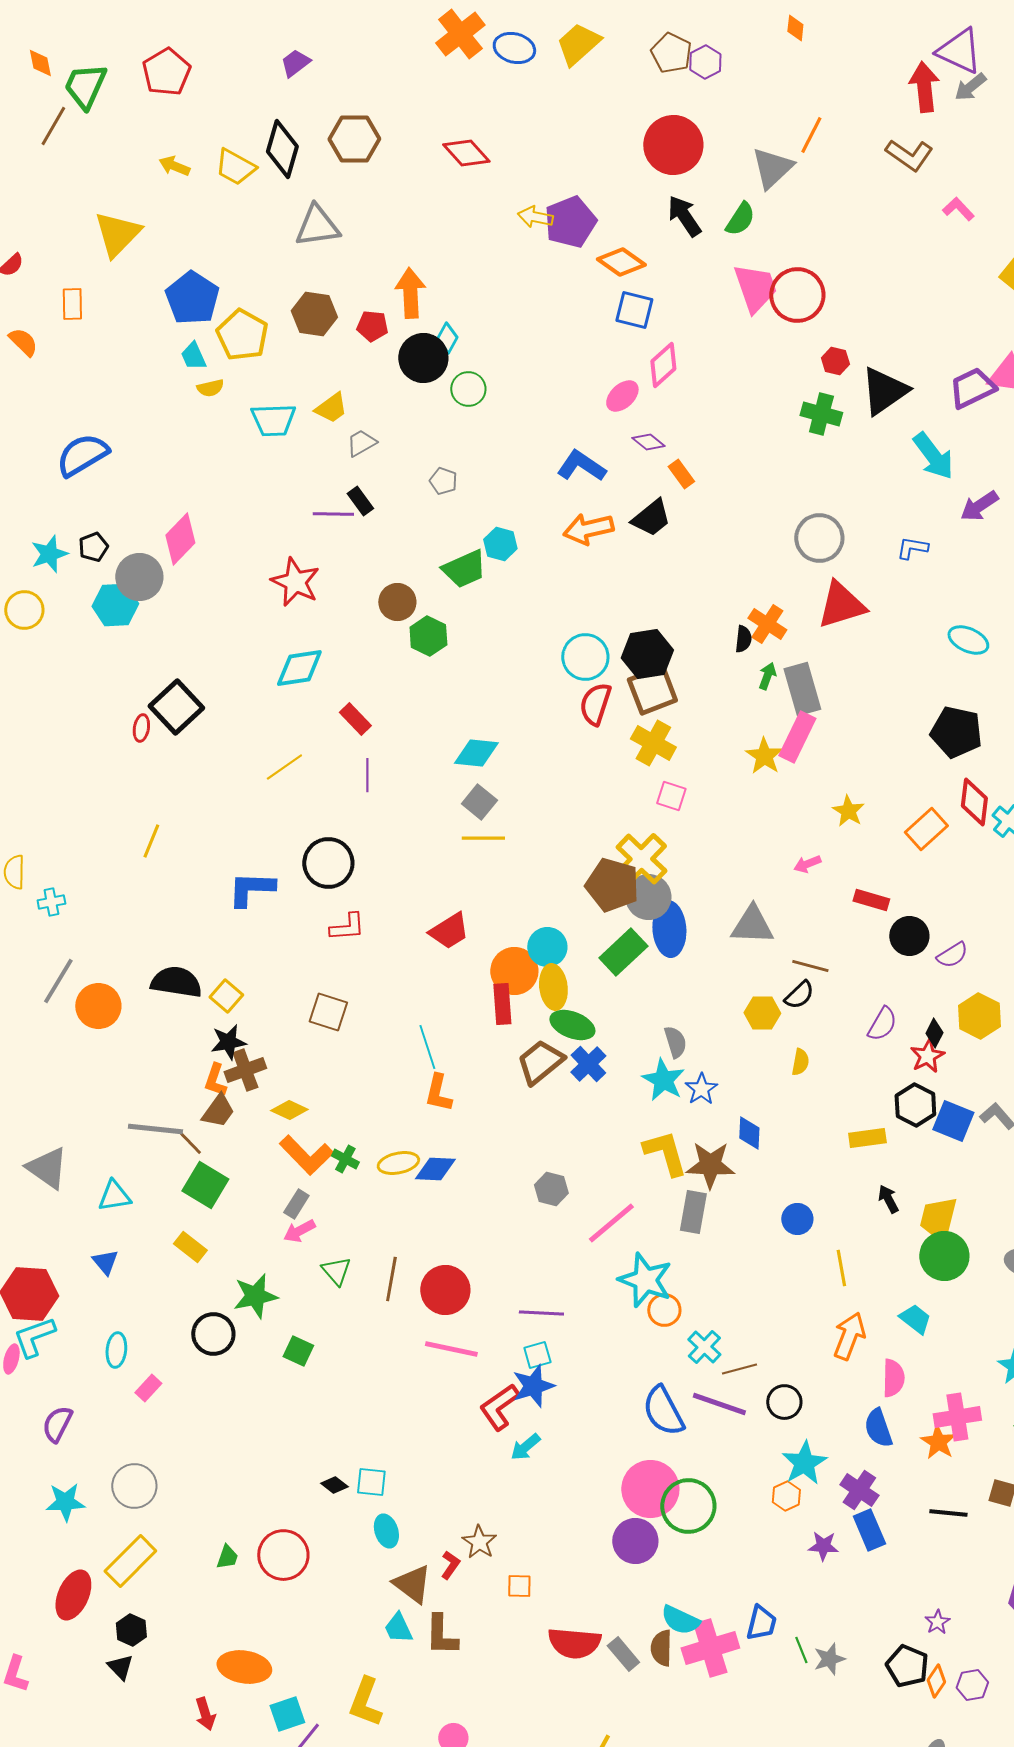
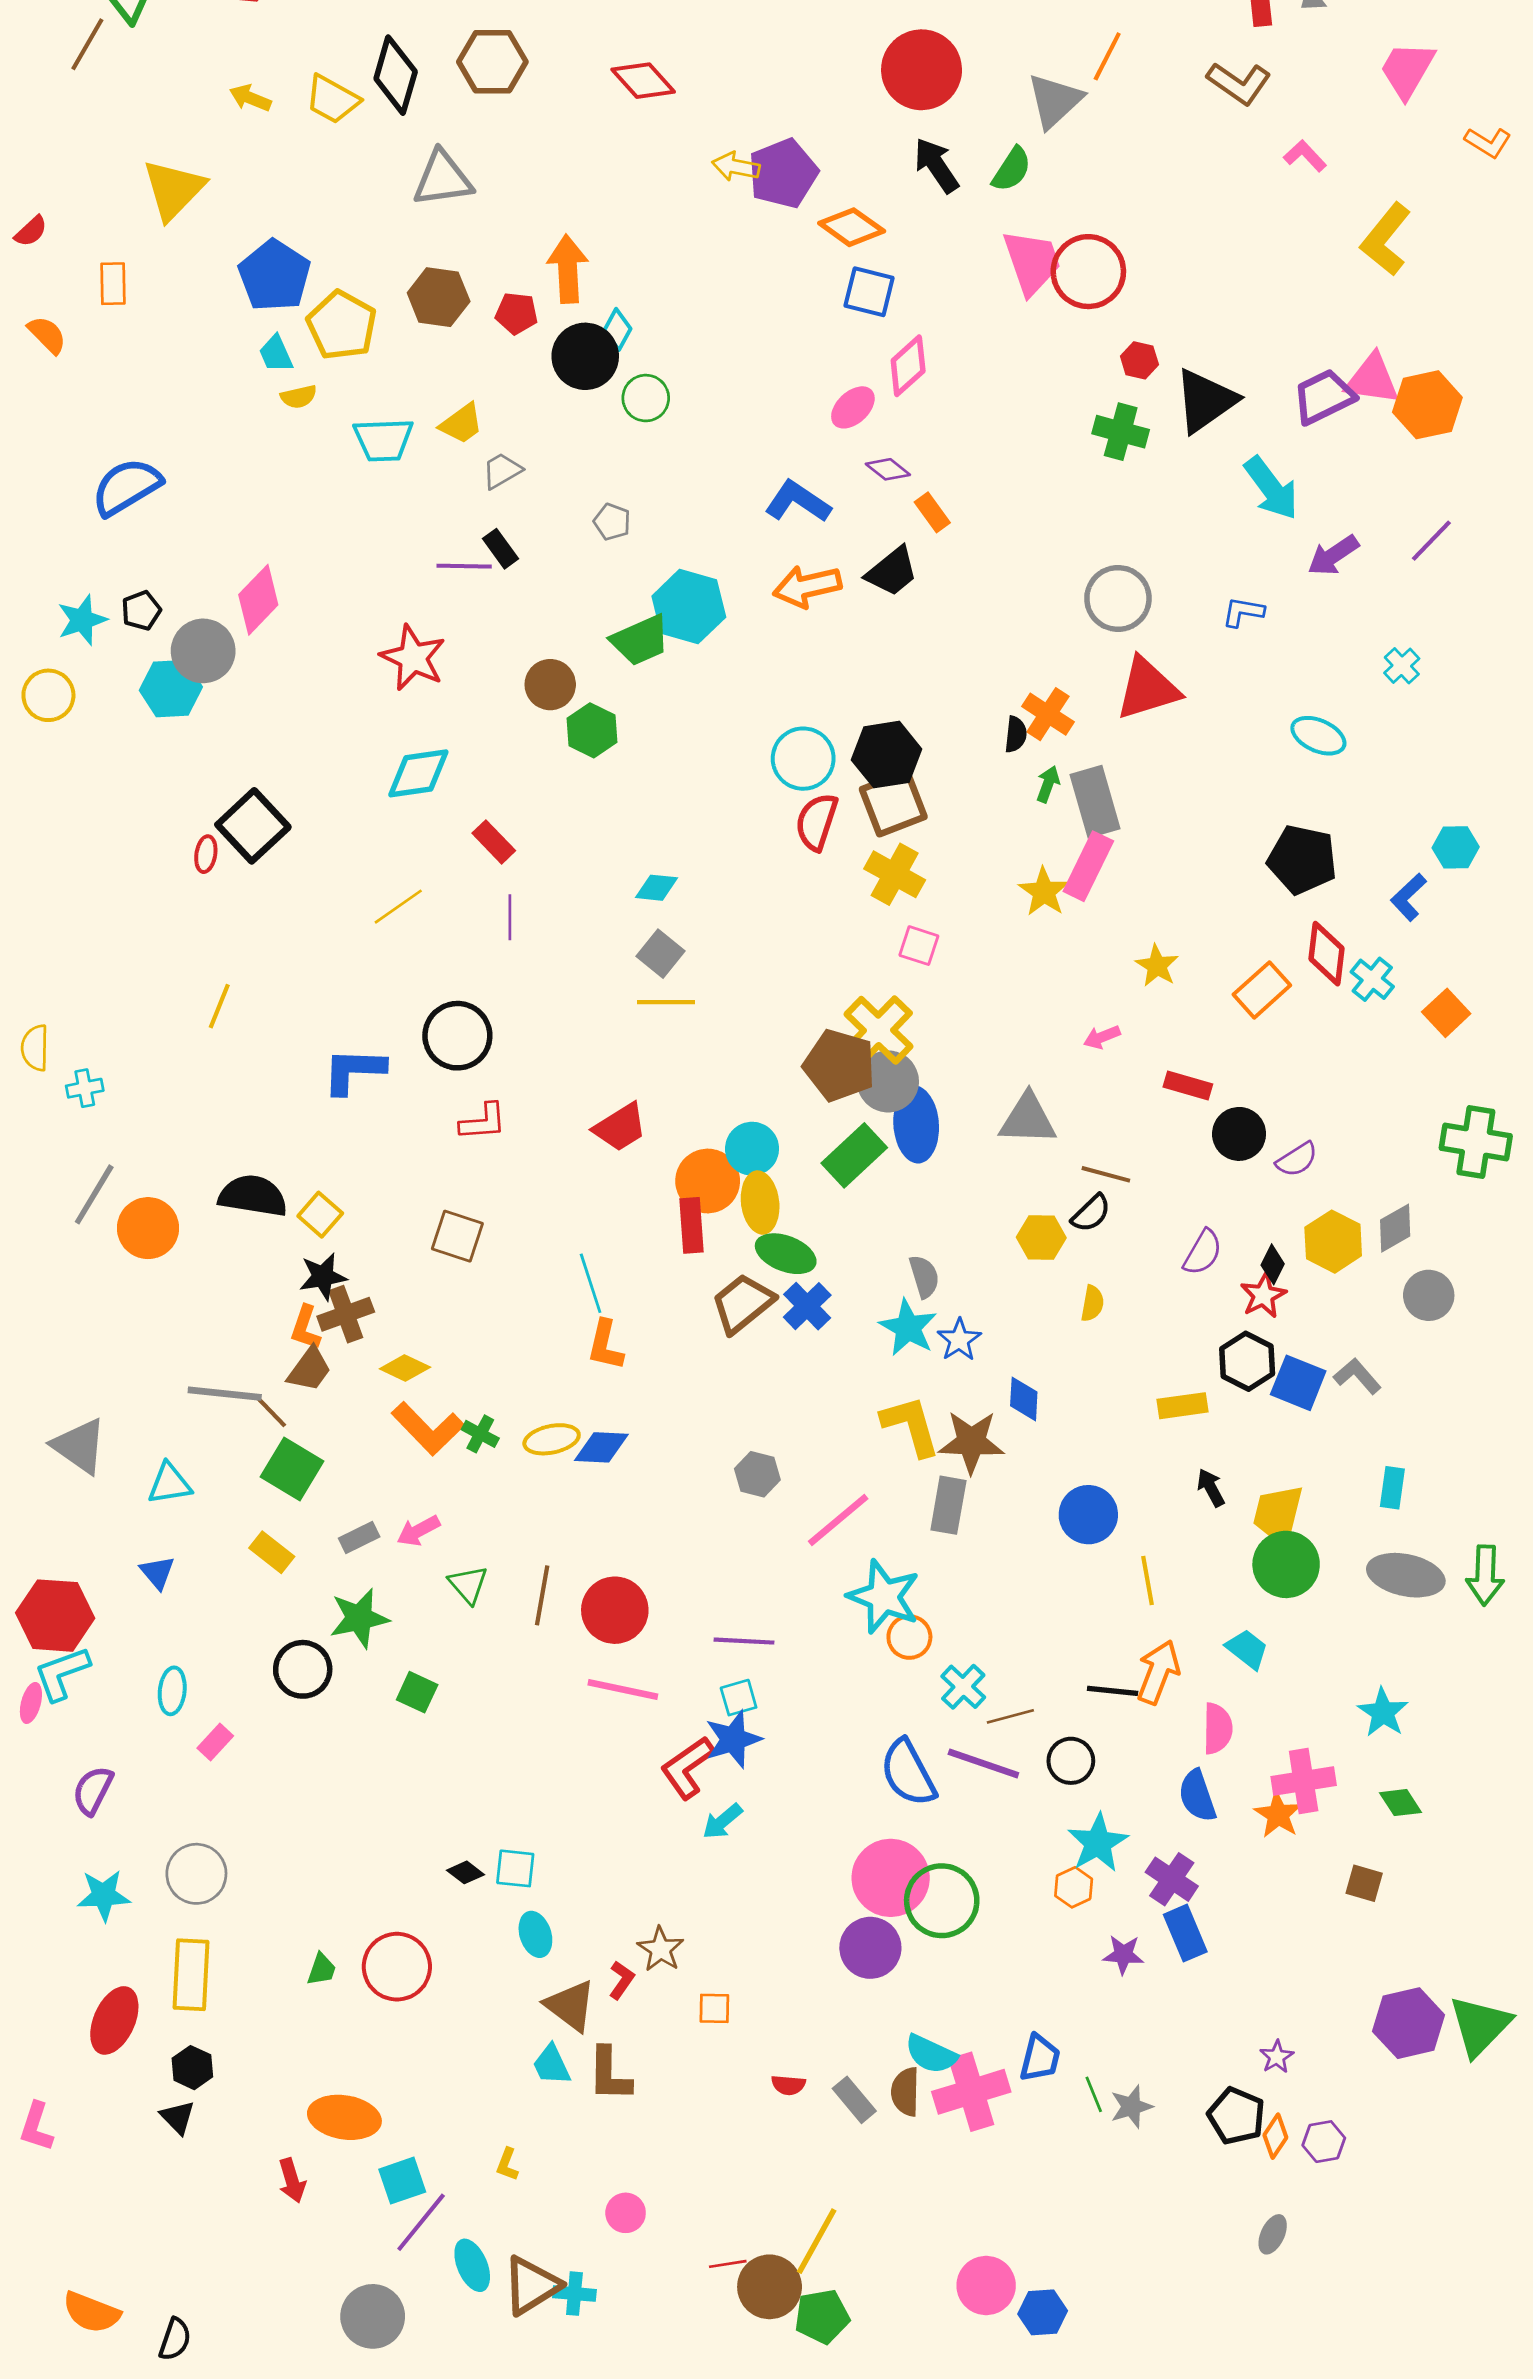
cyan hexagon: (500, 544) -> (689, 607), size x1.6
cyan diamond: (476, 753) -> (657, 888), size x0.7
gray rectangle: (296, 1204) -> (359, 1538), moved, turned 32
blue circle: (797, 1219) -> (1088, 1515), size x1.4
black line: (948, 1513) -> (1113, 1691), moved
yellow rectangle: (130, 1561) -> (191, 1975), turned -42
red semicircle: (574, 1643) -> (788, 2085), size x0.5
yellow L-shape: (365, 1702) -> (507, 2164), size x0.5

